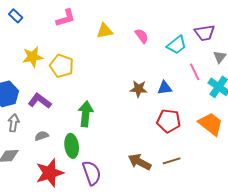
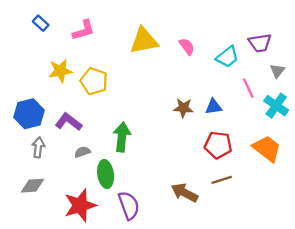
pink L-shape: (66, 18) -> (84, 30), moved
yellow triangle: (105, 31) -> (144, 41), size x1.5
gray semicircle: (42, 136) -> (82, 152), moved
brown line: (172, 161) -> (222, 180), moved

